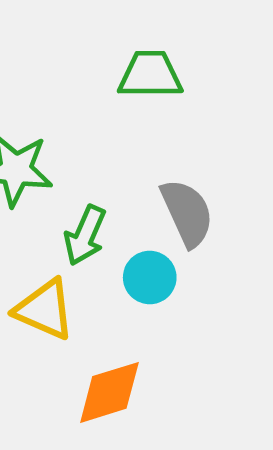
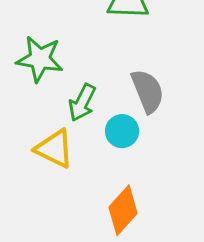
orange diamond: (109, 392) -> (123, 210), moved, turned -33

